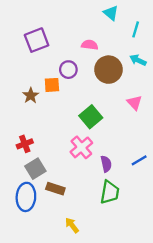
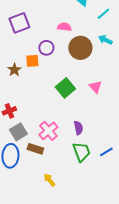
cyan line: (136, 29) -> (103, 14), turned 32
pink triangle: (134, 103) -> (95, 87), moved
pink cross: (81, 147) -> (48, 131), moved
blue line: (139, 160) -> (106, 152), moved
green trapezoid: (110, 192) -> (81, 152), turned -30

